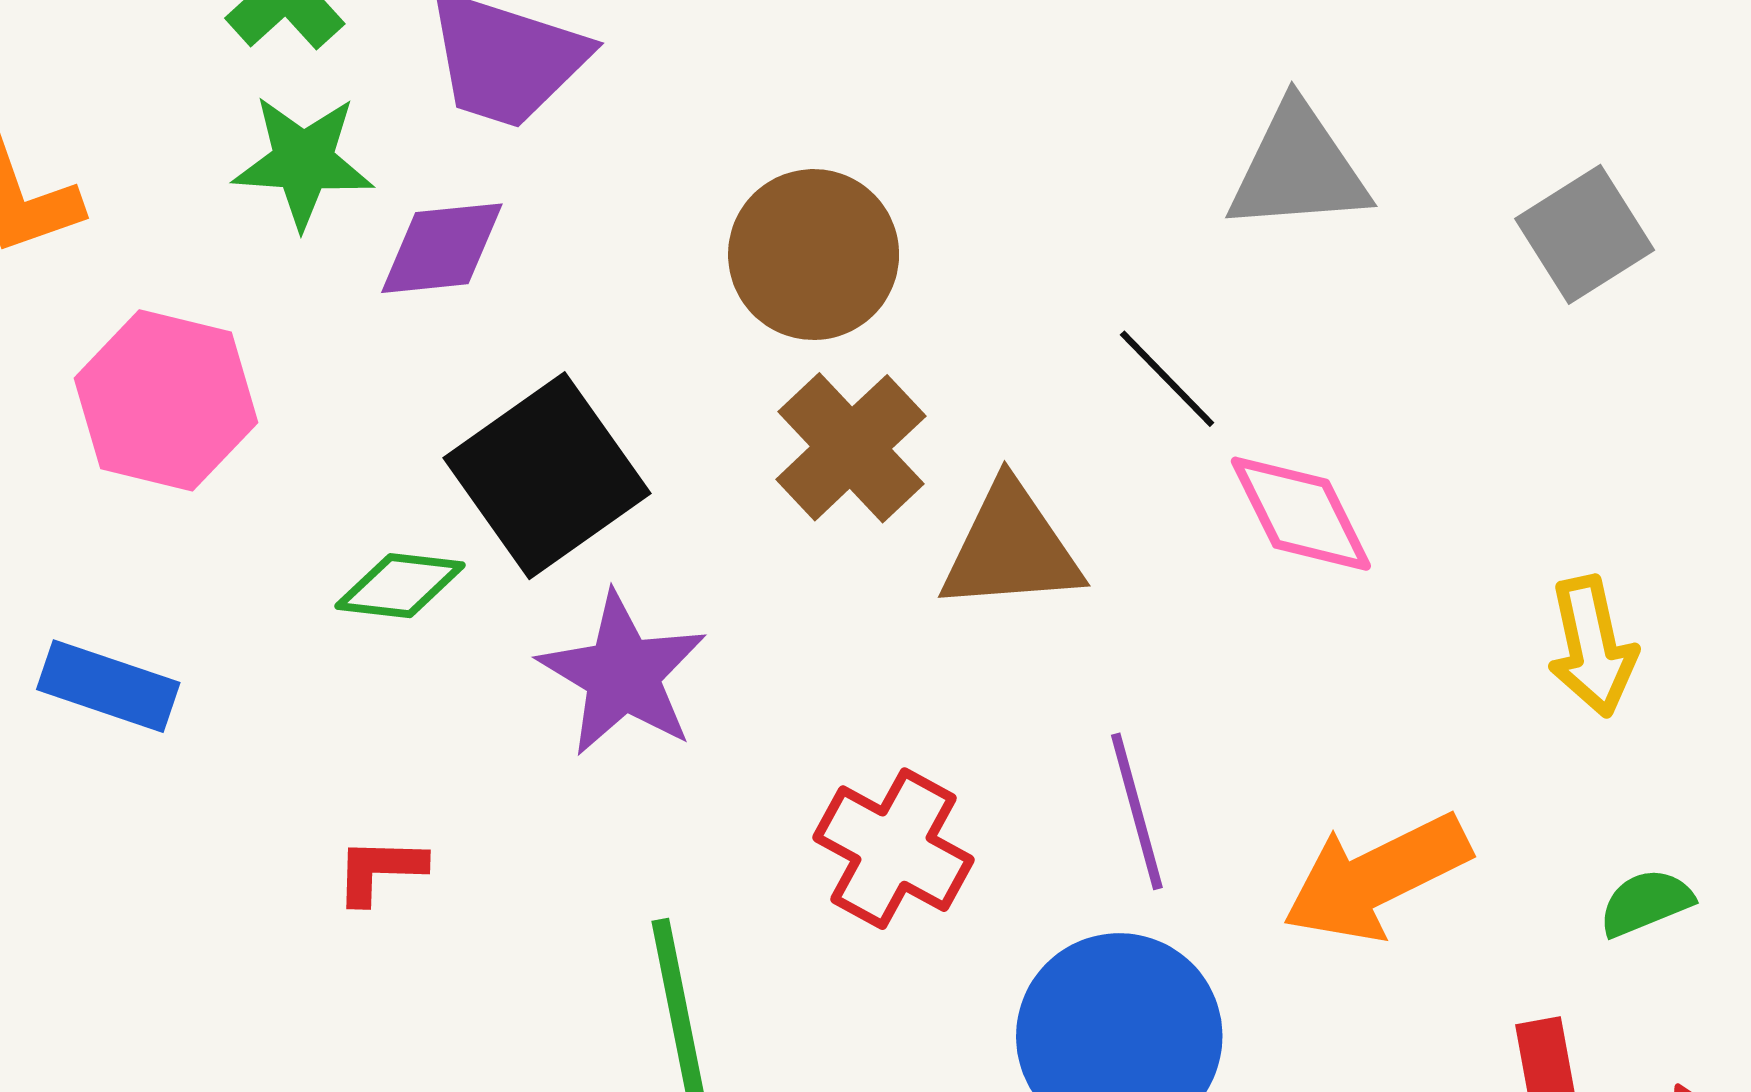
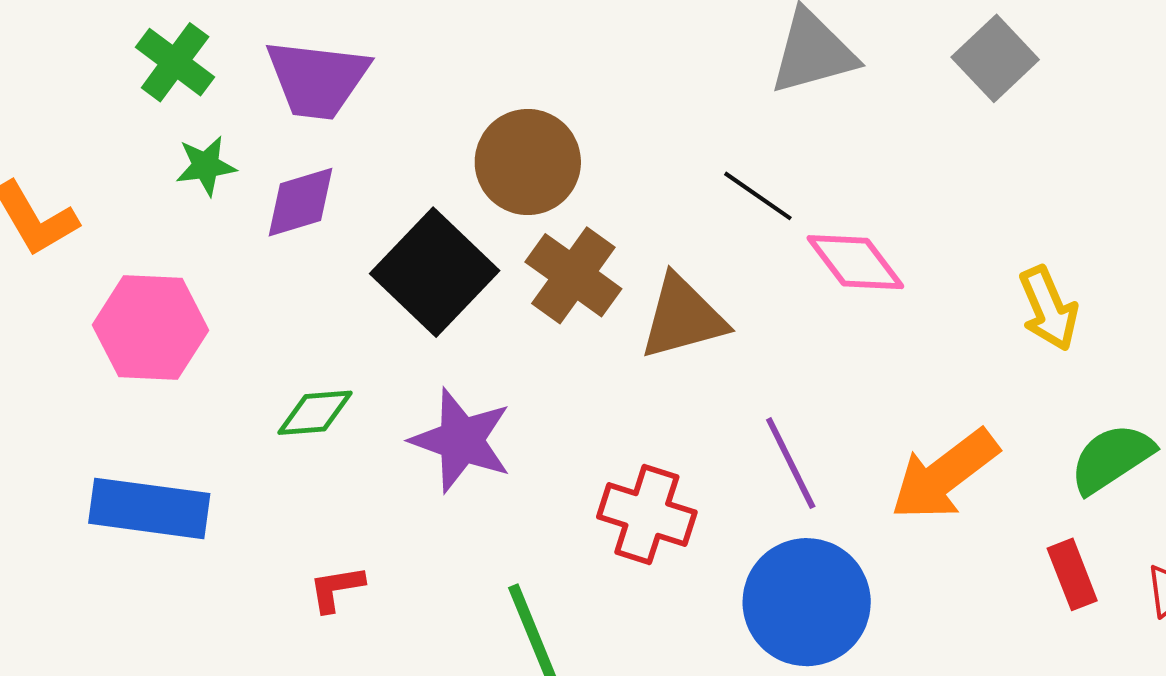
green star: (303, 161) -> (206, 166), size x0.7
black square: (547, 476) -> (435, 272), moved
blue rectangle: (108, 686) -> (149, 508), size x1.4
green semicircle: (1646, 903) -> (1112, 458), size x1.5

